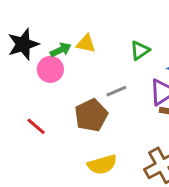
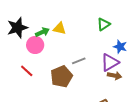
green triangle: (140, 51) -> (104, 24), moved
red line: (36, 126) -> (27, 71), moved

